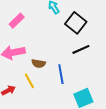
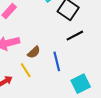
brown semicircle: (39, 63) -> (34, 52), turned -48

